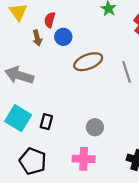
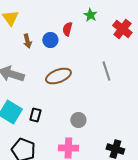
red semicircle: (50, 20) -> (67, 29), moved
brown ellipse: (88, 62) -> (58, 76), moved

